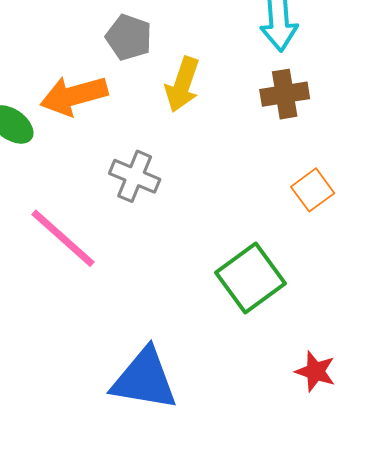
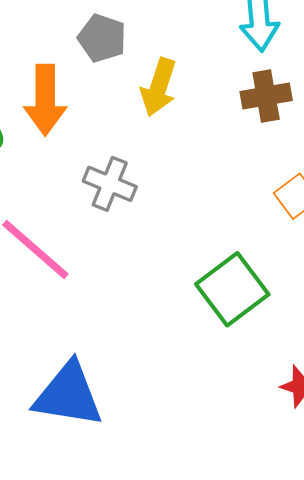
orange arrow: (74, 96) -> (45, 100), turned -74
blue triangle: (144, 379) -> (68, 395), moved

